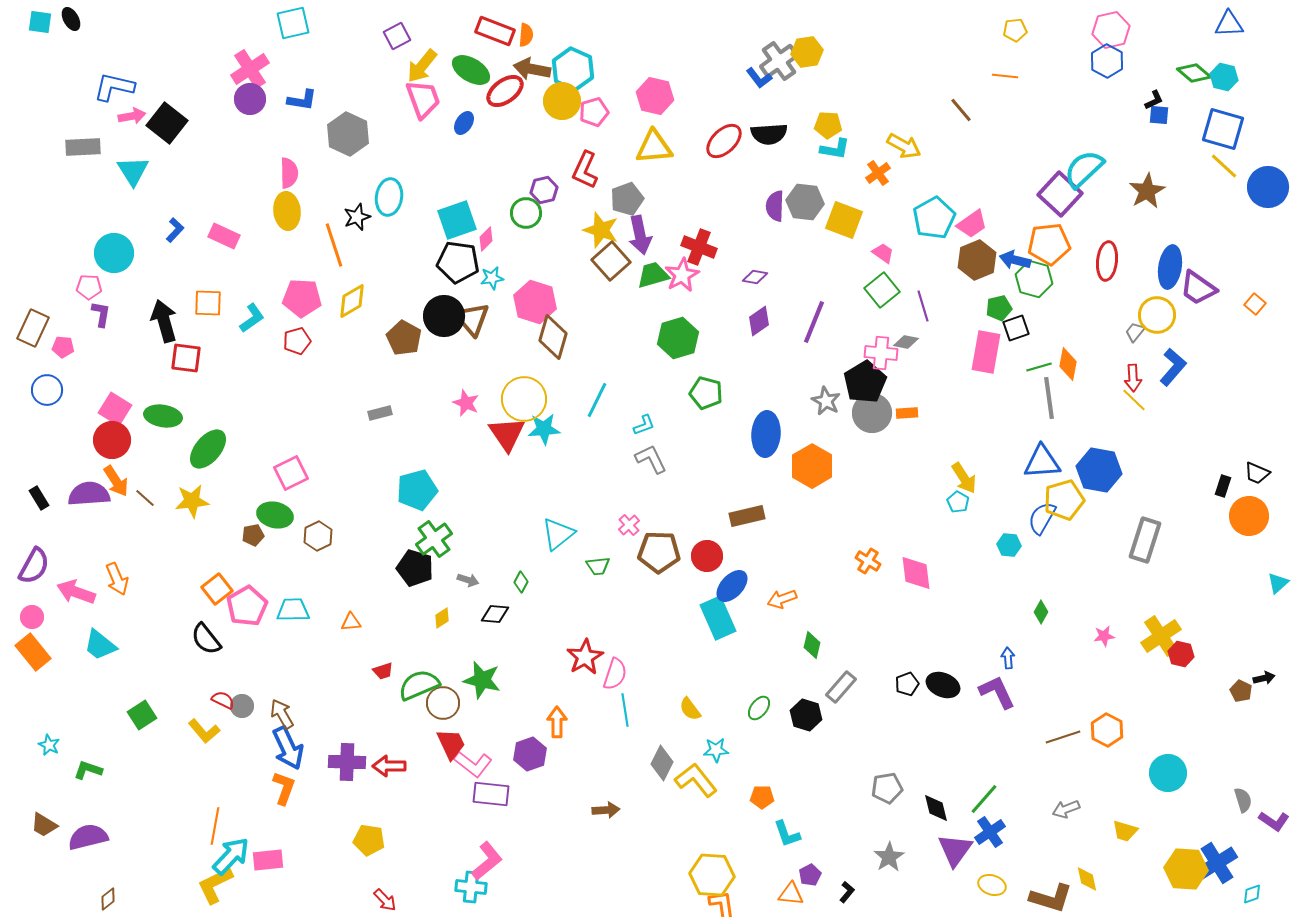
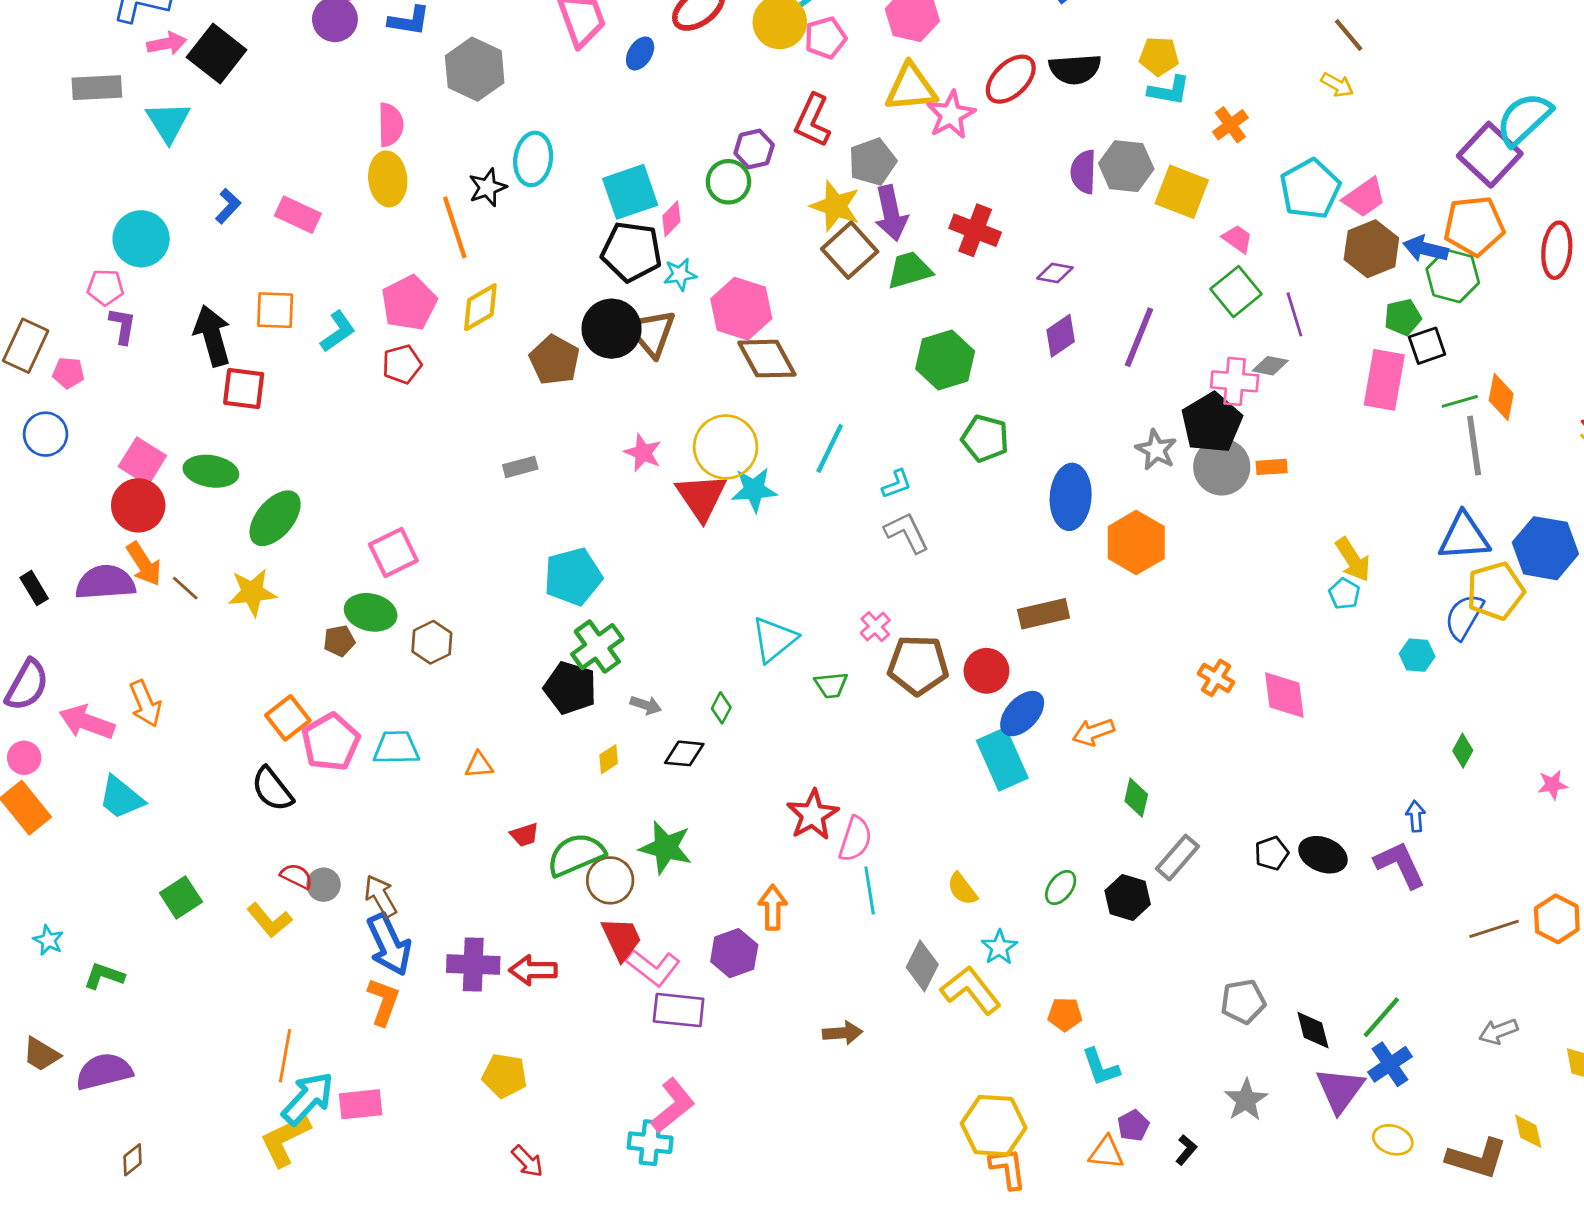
yellow arrow: (904, 146) -> (1337, 85), moved, size x0.7
pink star: (682, 275) -> (951, 115), moved
pink pentagon: (302, 298) -> (409, 303), turned -30
brown diamond: (553, 337) -> (767, 359), turned -45
cyan star: (716, 750) -> (999, 947), turned -30

